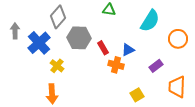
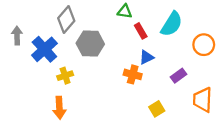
red rectangle: (103, 48) -> (141, 31), moved
yellow cross: (57, 66) -> (65, 76), turned 32

